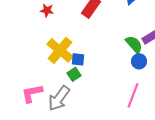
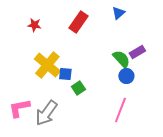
green square: (74, 74) -> (78, 88), moved

